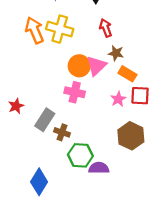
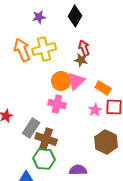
yellow cross: (60, 29) -> (44, 49), turned -30
brown star: (116, 53) -> (81, 60), moved
brown cross: (62, 132) -> (46, 139), size x1.5
green hexagon: (80, 155) -> (44, 159), moved

